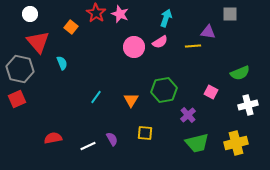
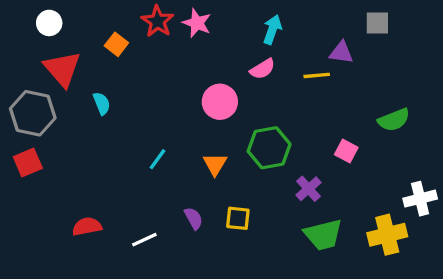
pink circle: (134, 47) -> (220, 102), moved
white cross: (248, 105) -> (420, 199), moved
purple semicircle: (112, 139) -> (194, 218), moved

